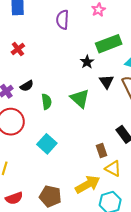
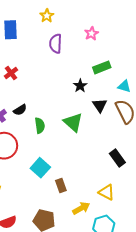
green rectangle: (109, 44) -> (102, 67), size x0.7
brown rectangle: (102, 150) -> (61, 185), moved
yellow arrow: (88, 184) -> (81, 208), size x0.7

